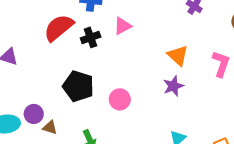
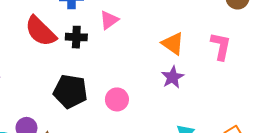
red semicircle: (59, 28) -> (41, 31), turned -88
black cross: (91, 37) -> (76, 37), turned 30

